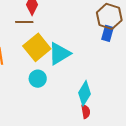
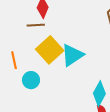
cyan circle: (38, 79) -> (31, 80), moved

